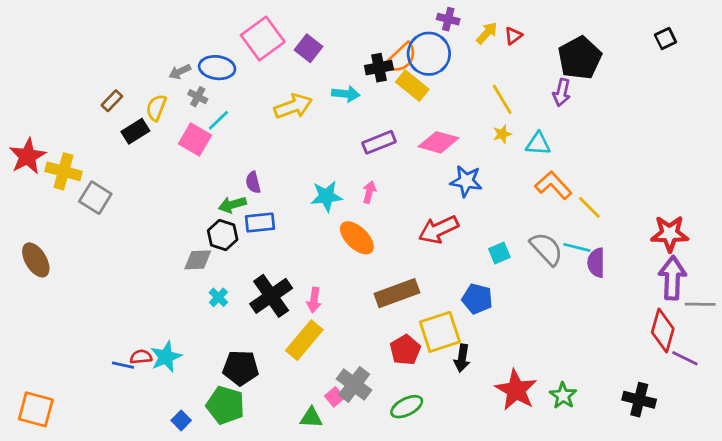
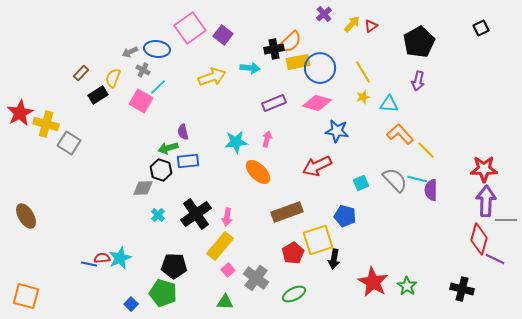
purple cross: (448, 19) -> (324, 14), turned 35
blue circle: (429, 54) -> (320, 68), moved
yellow rectangle: (412, 86) -> (298, 62), turned -50
purple arrow: (562, 92) -> (418, 81), moved
brown ellipse: (36, 260) -> (26, 216), moved
pink square: (335, 397) -> (228, 270), moved

